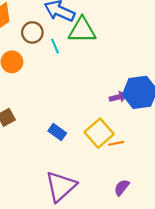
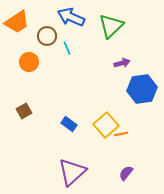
green triangle: (82, 30) -> (111, 26), moved, turned -44
purple arrow: (118, 97) -> (122, 63), moved

